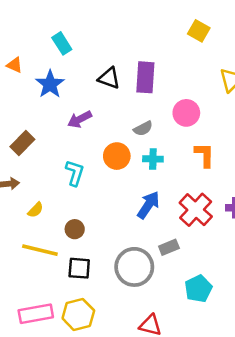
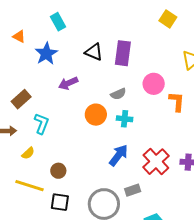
orange L-shape: (204, 155) -> (177, 101), moved
cyan L-shape: (75, 173) -> (41, 124), moved

